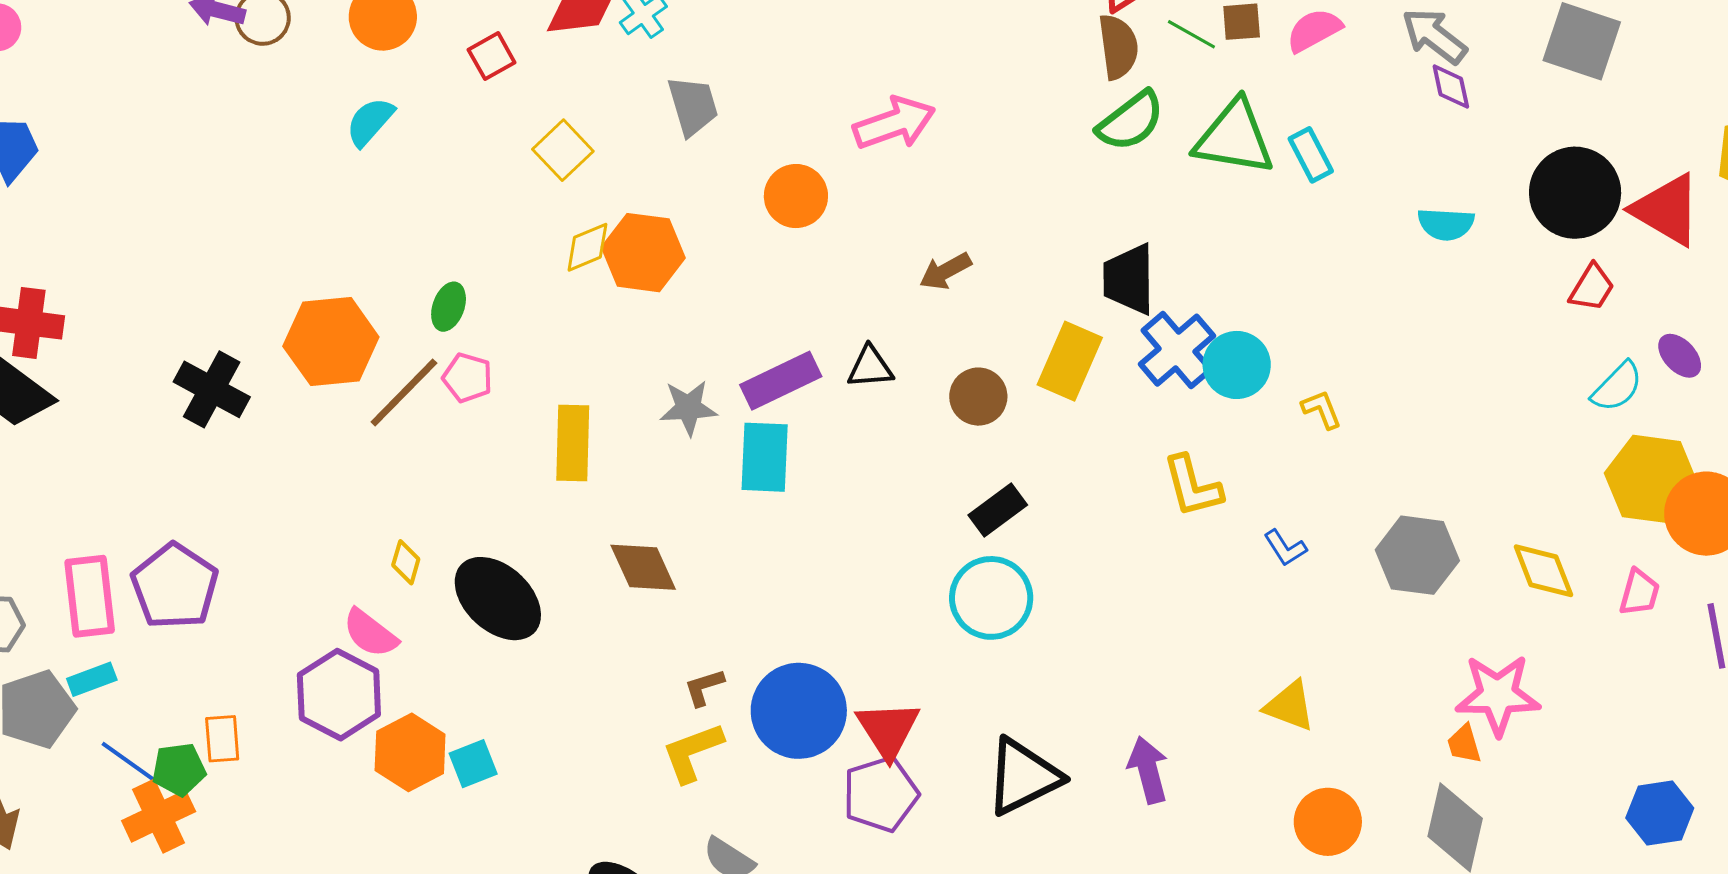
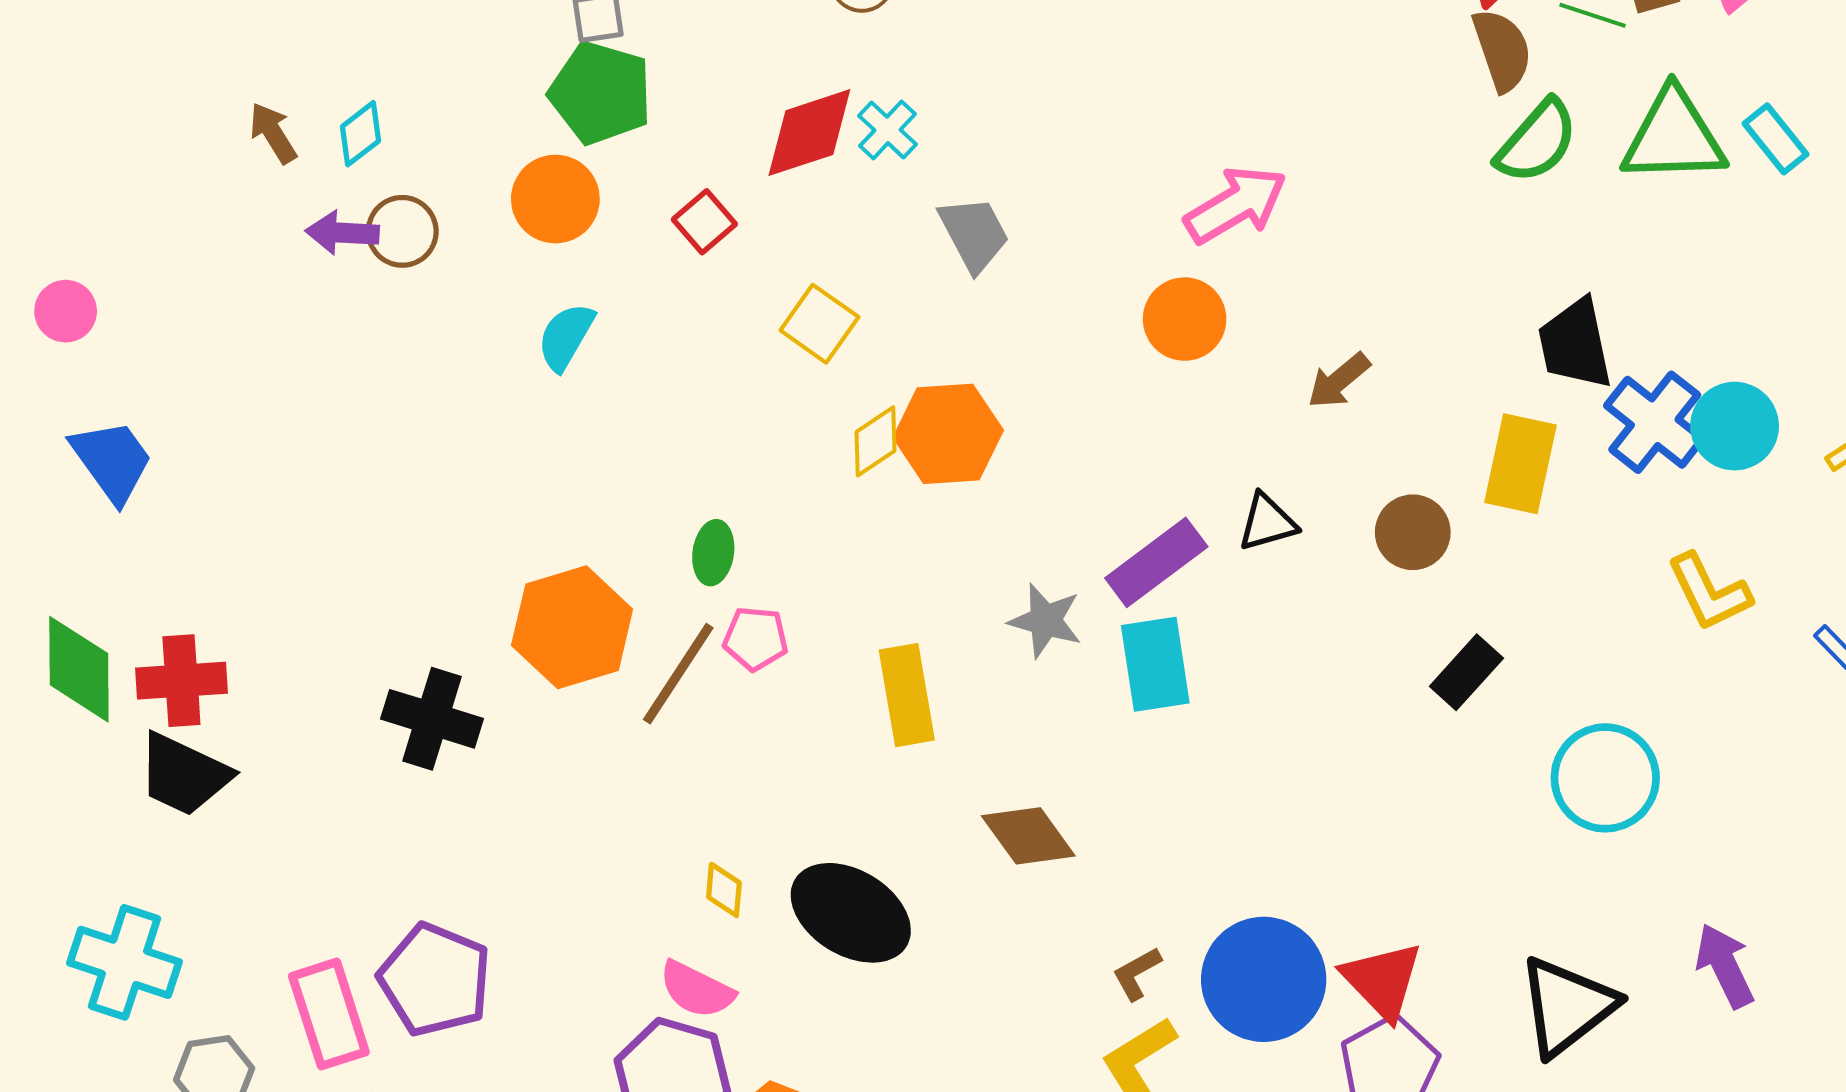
orange circle: (796, 196) -> (1185, 319), moved
gray star: (688, 408) -> (1045, 621), turned 30
cyan circle: (991, 598) -> (1605, 778), moved

